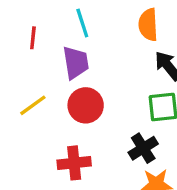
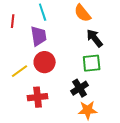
orange semicircle: (148, 25) -> (83, 13), turned -36
yellow line: (33, 105) -> (20, 71), moved

